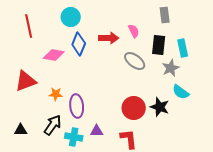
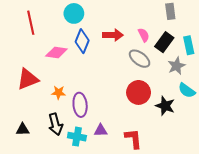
pink semicircle: (134, 31) -> (144, 35), moved
black rectangle: (159, 45) -> (164, 42), turned 30
red circle: (134, 108) -> (139, 92), moved
black arrow: (53, 125) -> (55, 124), turned 130

